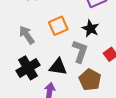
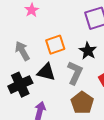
black triangle: (58, 67) -> (46, 72), moved

